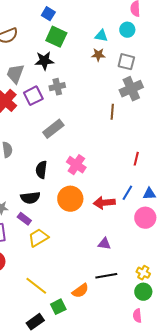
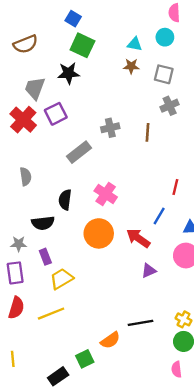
gray cross: (57, 87) -> (110, 128), moved
gray cross: (131, 89) -> (170, 106), size x0.7
blue line: (127, 193) -> (159, 216), moved
black semicircle: (30, 198) -> (43, 223), moved
red arrow: (104, 203) -> (138, 238), turned 40
purple rectangle: (24, 219) -> (45, 257), turned 32
purple triangle: (104, 244) -> (149, 271), moved, turned -32
yellow line: (36, 286) -> (51, 314), moved, turned -60

